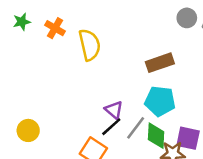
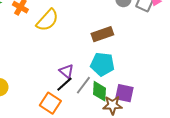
yellow semicircle: (90, 45) -> (47, 20), turned 55

